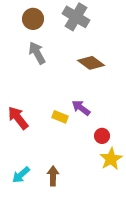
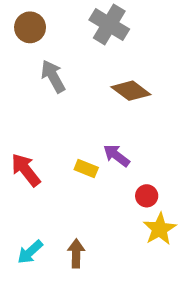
brown circle: (33, 19) -> (30, 27), moved

